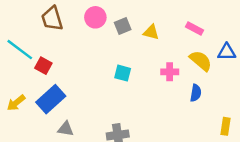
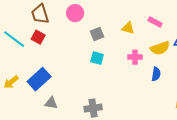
gray square: (123, 26) -> (97, 34), moved
yellow triangle: (151, 32) -> (128, 28), moved
yellow semicircle: (201, 61) -> (160, 48), turned 120
red square: (43, 66) -> (38, 37), moved

